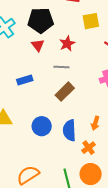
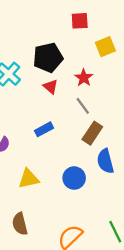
gray line: (61, 67) -> (83, 106), turned 63
blue semicircle: (69, 130) -> (105, 161), moved

